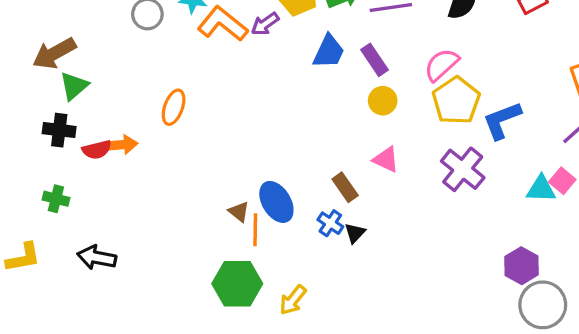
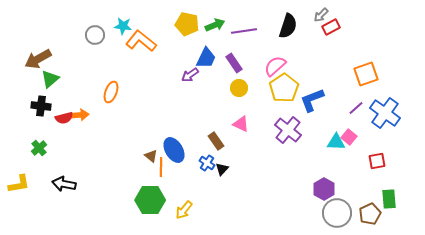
purple arrow: (265, 24) -> (190, 75), moved
green cross: (56, 199) -> (39, 148), turned 35

